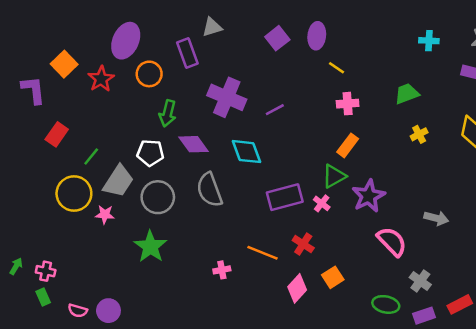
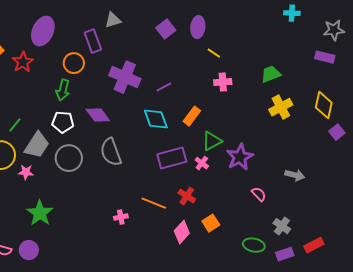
cyan cross: (429, 41) -> (292, 13), moved
orange circle: (149, 74) -> (74, 63), moved
green arrow: (168, 113) -> (63, 90), moved
yellow cross: (419, 134) -> (281, 107), size x1.6
orange rectangle: (348, 145) -> (192, 116), moved
cyan diamond: (247, 152) -> (156, 119), moved
pink semicircle: (392, 242) -> (259, 194), size x0.6
green star: (150, 246) -> (40, 213), moved

